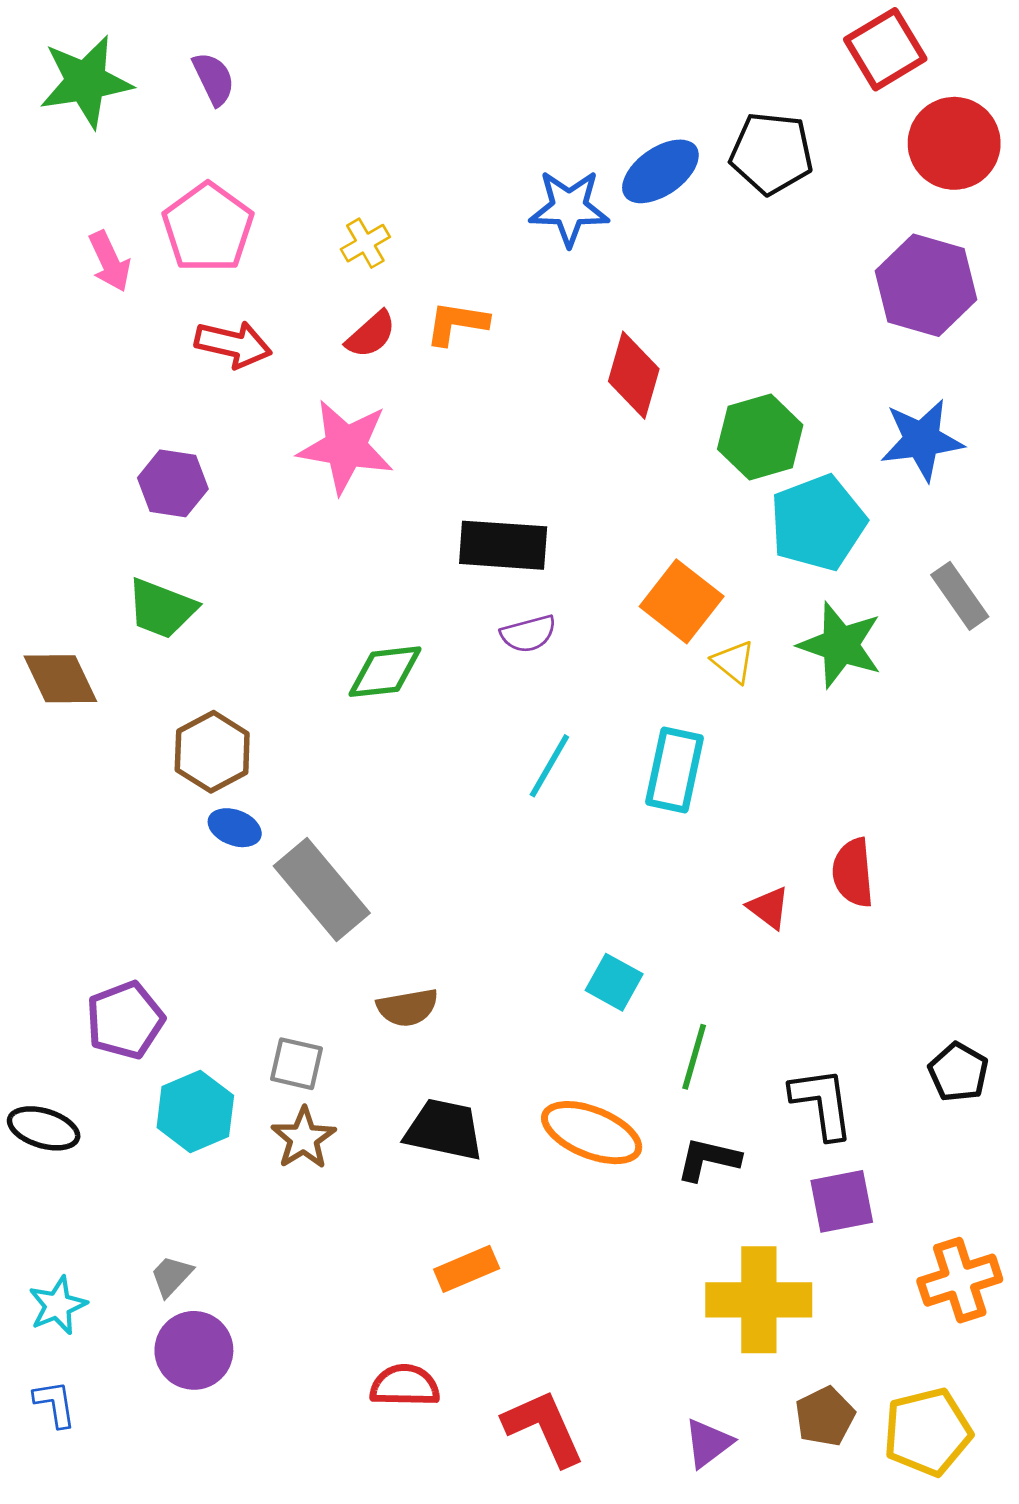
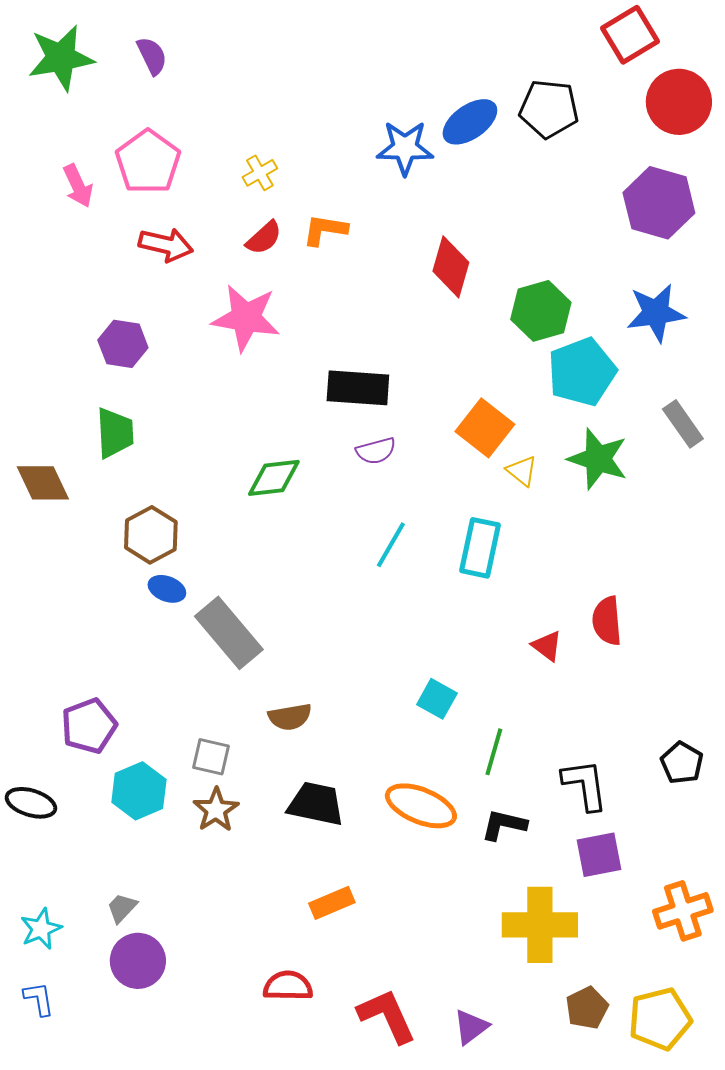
green trapezoid: (162, 608) -> (115, 433), turned -114
purple triangle: (708, 1443) -> (471, 1027), moved

